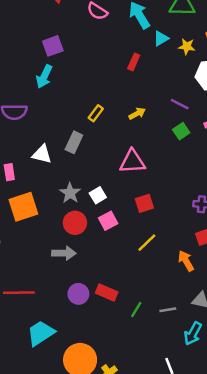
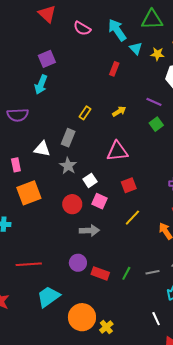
cyan triangle: (161, 38) -> (136, 48), turned -40
gray star: (70, 193) -> (68, 166), moved
pink square: (108, 221) -> (100, 201), turned -35
gray arrow: (64, 253) -> (89, 230), moved
red rectangle: (107, 292) -> (100, 273), moved

